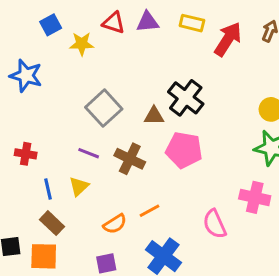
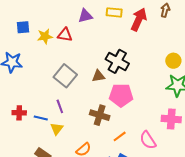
red triangle: (114, 23) -> (65, 35), moved
blue square: (51, 25) -> (23, 27), turned 32
purple line: (89, 153) -> (60, 106), turned 56
brown cross: (130, 159) -> (100, 115), moved
blue line: (48, 189) -> (41, 118), moved, turned -56
orange line: (149, 211) -> (120, 136), moved

